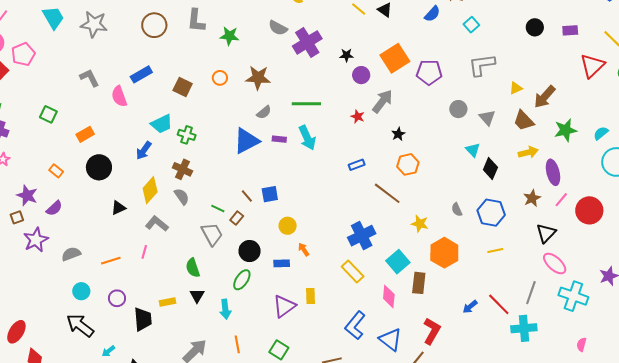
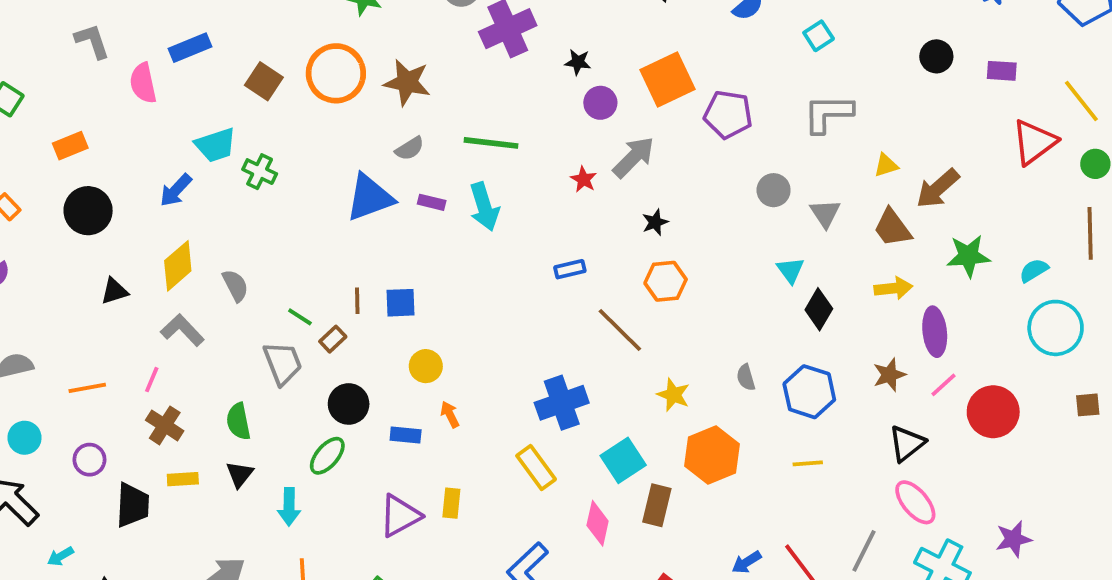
orange circle: (220, 78) -> (336, 73), size x2.0
brown cross: (182, 169) -> (165, 425), moved
brown line: (247, 196) -> (357, 301), turned 32

